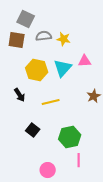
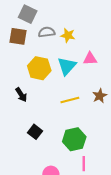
yellow line: (51, 102) -> (70, 100), moved

